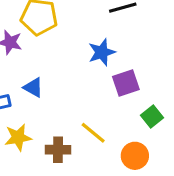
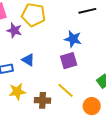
blue star: (102, 52) -> (73, 39), turned 30
purple square: (126, 83) -> (69, 61), moved

